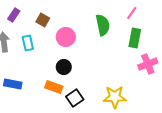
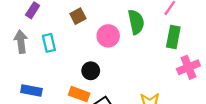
brown square: (43, 20) -> (78, 16), moved, turned 32
pink circle: (66, 37) -> (108, 36), moved

